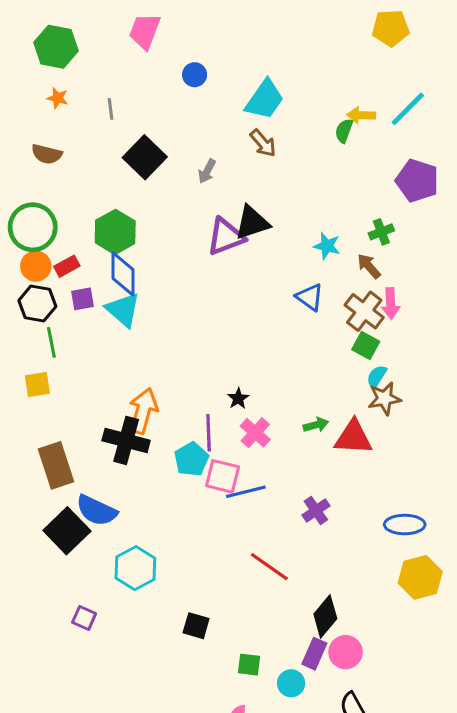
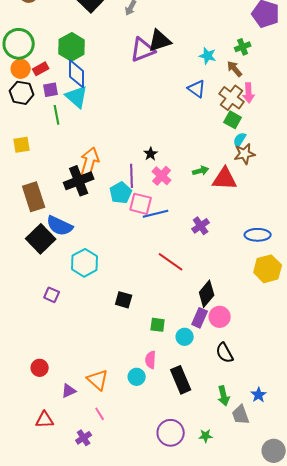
green line: (51, 342) -> (57, 115), moved
black cross: (126, 440) -> (79, 181), turned -36

